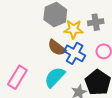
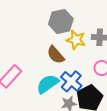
blue cross: (75, 53) -> (71, 81), moved

